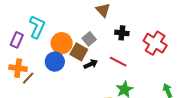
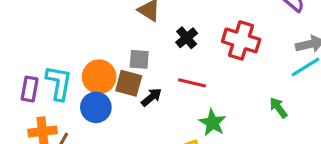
cyan L-shape: (37, 27) -> (59, 83), moved
black cross: (122, 33) -> (187, 38), turned -32
gray square: (89, 39) -> (139, 59), turned -32

